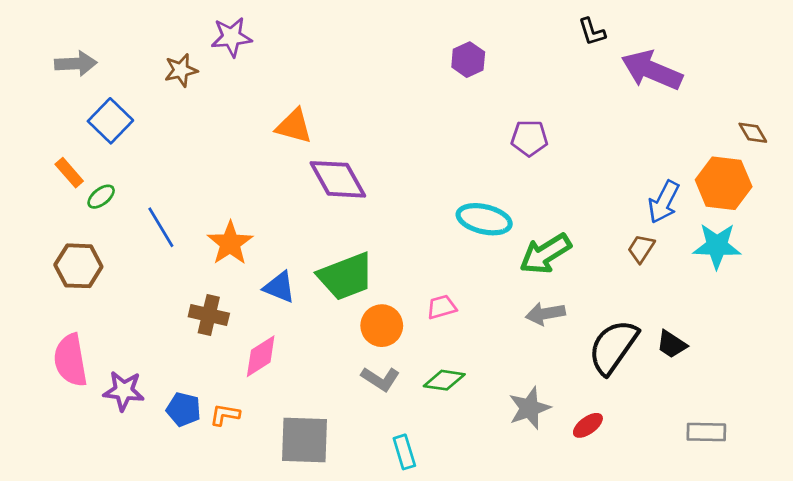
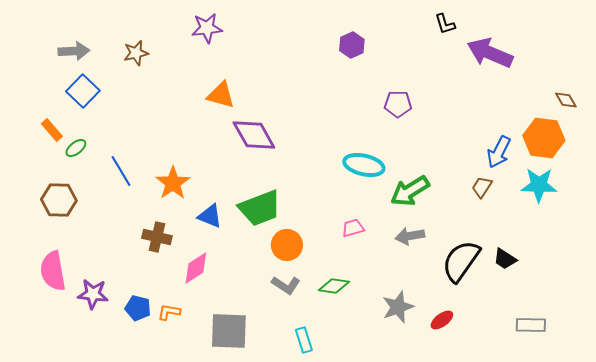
purple star: (231, 37) -> (207, 28), moved
gray arrow: (76, 64) -> (74, 51), moved
pink trapezoid: (442, 307) -> (353, 228), moved

